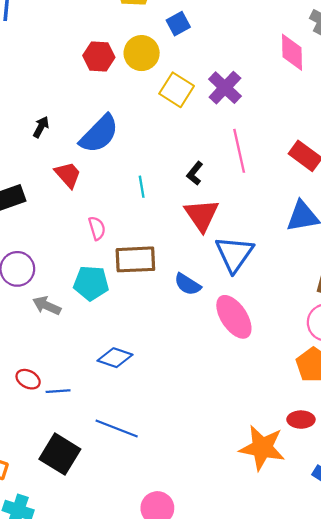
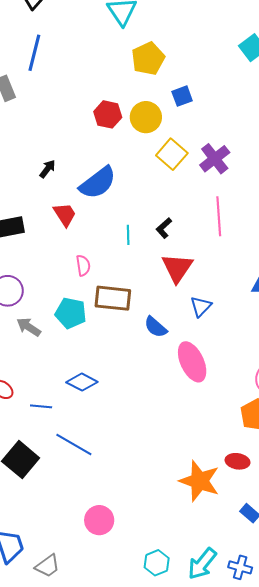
black L-shape: (195, 173) -> (164, 228), moved
blue triangle: (234, 254) -> (201, 307), size x0.6
blue line: (58, 391) -> (41, 406), moved

